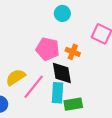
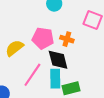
yellow semicircle: (16, 77) -> (14, 48), moved

